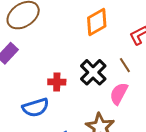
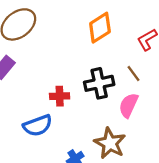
black cross: (93, 72) -> (99, 83), turned 36

